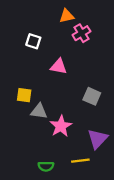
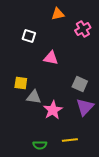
pink cross: (81, 33) -> (83, 29), moved
purple triangle: (98, 139) -> (85, 107), moved

